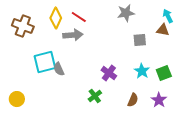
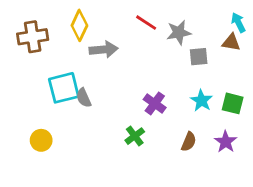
gray star: (126, 13) -> (179, 32), moved
red line: (79, 17) -> (146, 23), moved
brown cross: (23, 26) -> (33, 37), turned -30
green square: (164, 73) -> (233, 103), turned 35
yellow circle: (17, 99) -> (41, 140), moved

